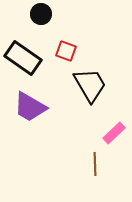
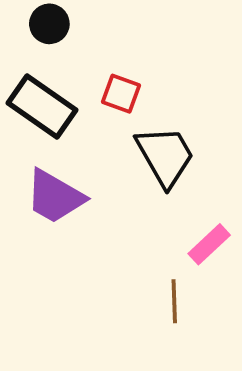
black circle: (41, 14) -> (49, 24), moved

